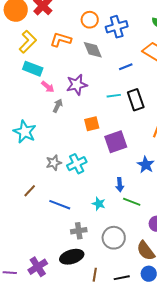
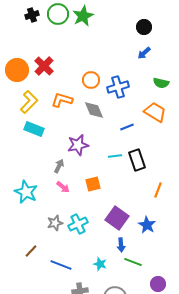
pink arrow: (48, 87) -> (63, 187), moved
purple square: (116, 142) -> (117, 218), moved, turned -35

